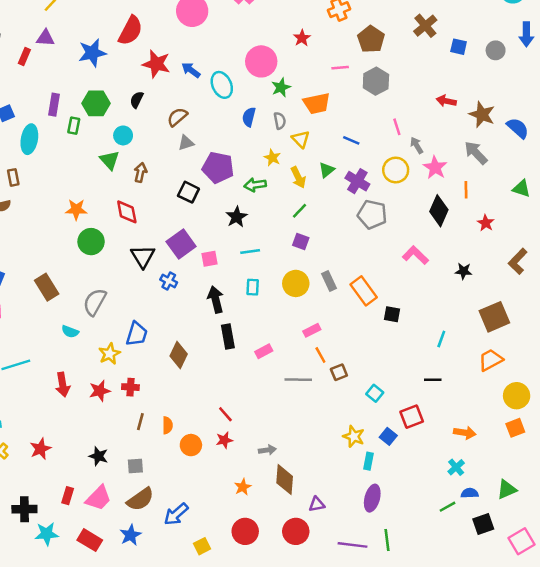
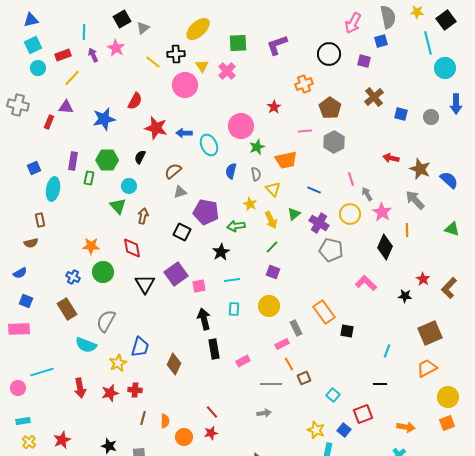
red semicircle: (130, 31) -> (135, 101), size x0.7
blue arrow: (191, 70) -> (184, 133), turned -35
red star: (486, 223) -> (423, 279), moved
blue cross: (169, 281) -> (73, 277), moved
gray rectangle: (329, 281) -> (296, 328), moved
cyan semicircle: (70, 332) -> (86, 345), size x1.5
gray arrow: (267, 450) -> (264, 413), moved

